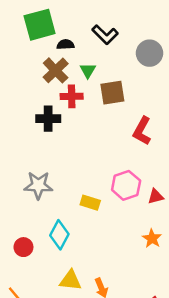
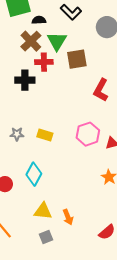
green triangle: (88, 70) -> (57, 41), size x1.5
gray star: (38, 185) -> (17, 134), size x0.6
yellow rectangle: (90, 203) -> (45, 135), moved

